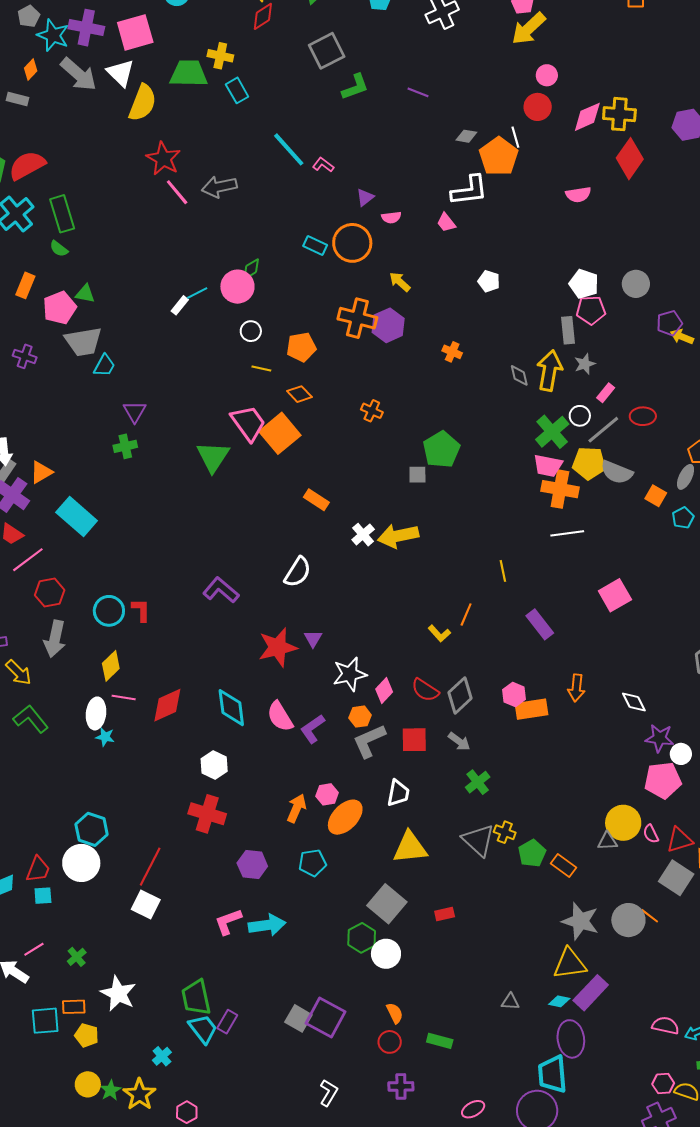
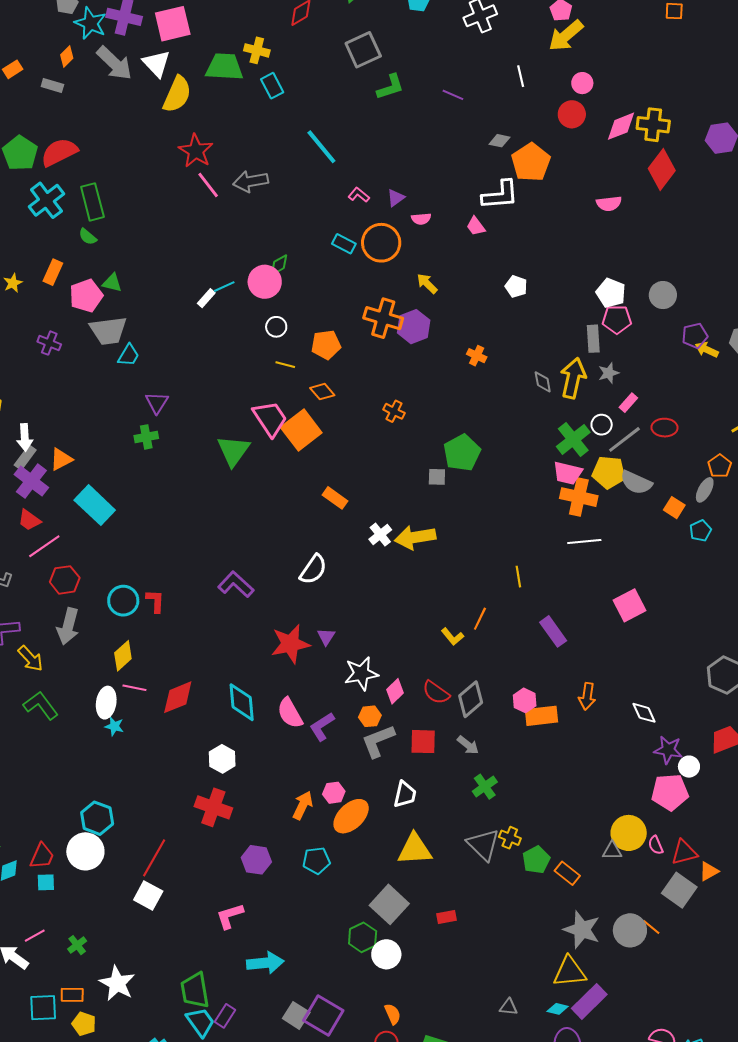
white line: (515, 137) -> (521, 76), moved
pink L-shape: (323, 165) -> (359, 195), moved
cyan arrow: (267, 925) -> (265, 963), moved

